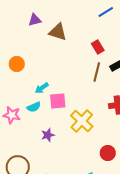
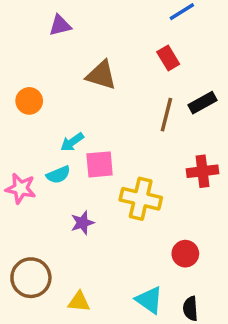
brown triangle: (58, 32) -> (101, 75), moved
red rectangle: (98, 47) -> (168, 58), moved
yellow cross: (82, 121) -> (141, 199), turned -30

